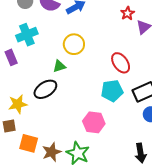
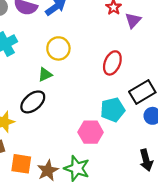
red ellipse: (121, 63) -> (112, 63), turned 65
cyan pentagon: (112, 91) -> (113, 110), moved

